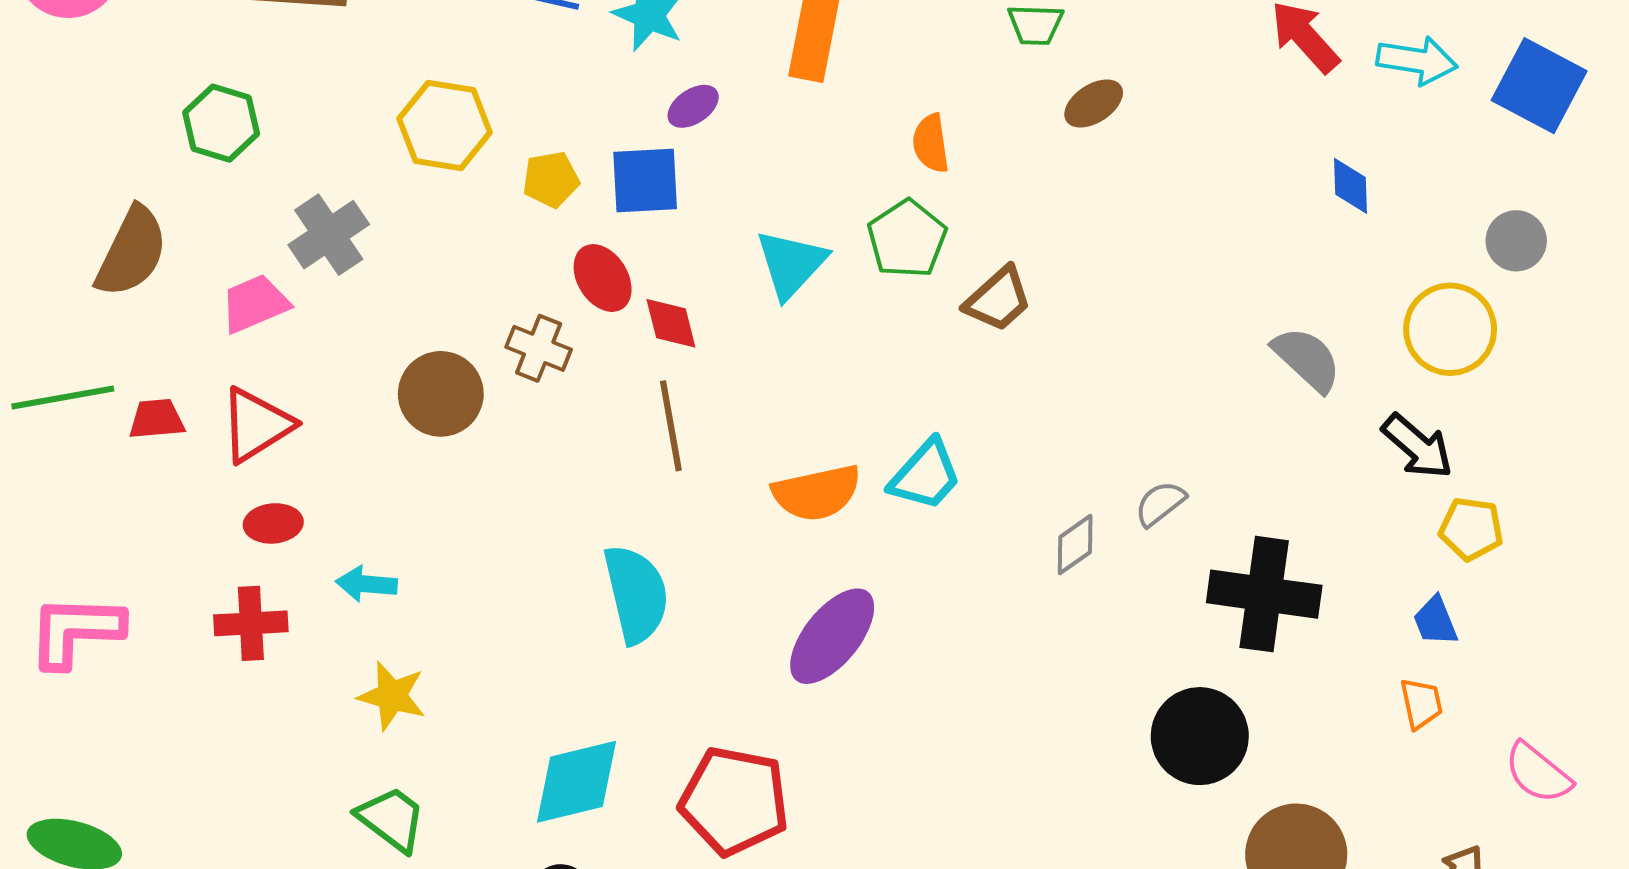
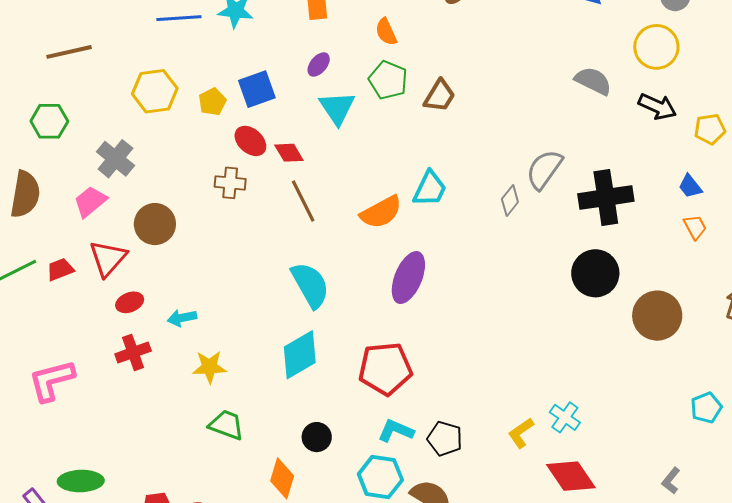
purple ellipse: (693, 106) -> (319, 65), moved
brown circle: (441, 394) -> (155, 224), moved
gray semicircle: (1160, 504) -> (544, 169), size x1.6
yellow pentagon: (1471, 529) -> (710, 129), moved
cyan diamond: (576, 782) -> (300, 355), moved

